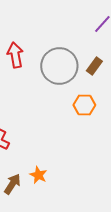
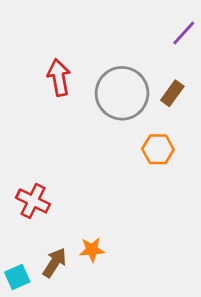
orange star: (38, 175) -> (92, 250), turned -30

